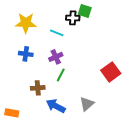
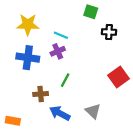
black cross: (73, 18) -> (109, 32), moved
blue cross: (26, 54) -> (28, 58), size x1.5
purple cross: (56, 57) -> (58, 51), moved
gray triangle: (87, 104) -> (93, 111), turned -35

